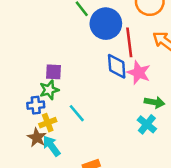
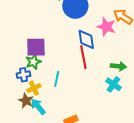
red line: (129, 42) -> (83, 57), moved
purple square: (53, 72) -> (36, 47), size x1.5
pink star: (139, 73) -> (106, 27), moved
cyan line: (77, 113) -> (57, 79), turned 56

